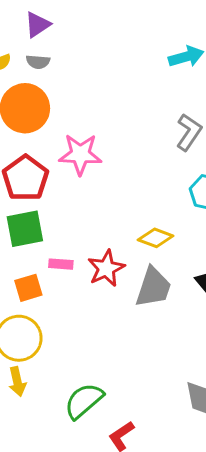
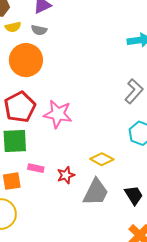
pink star: (80, 154) -> (58, 114), moved
red star: (106, 268) -> (66, 175), size x0.7

